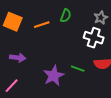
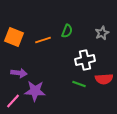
white cross: (94, 38) -> (85, 60), moved, turned -30
purple star: (54, 76) -> (35, 91), moved, turned 30

